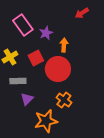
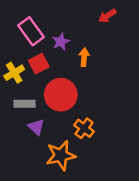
red square: (36, 58) -> (39, 64), moved
red circle: (58, 69) -> (61, 95), moved
purple triangle: (27, 99) -> (36, 127), turned -32

